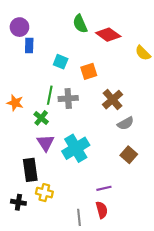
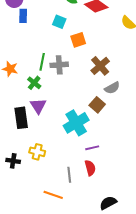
cyan square: (61, 62) -> (59, 22), moved
cyan cross: (76, 148) -> (76, 123), moved
brown square: (129, 155) -> (97, 105), moved
black rectangle: (30, 170) -> (21, 118), moved

